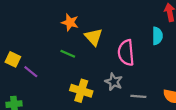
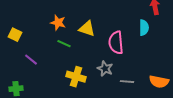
orange star: (70, 22) -> (58, 23), moved
yellow triangle: (94, 37) -> (87, 29), turned -30
yellow square: (13, 59) -> (15, 35), moved

